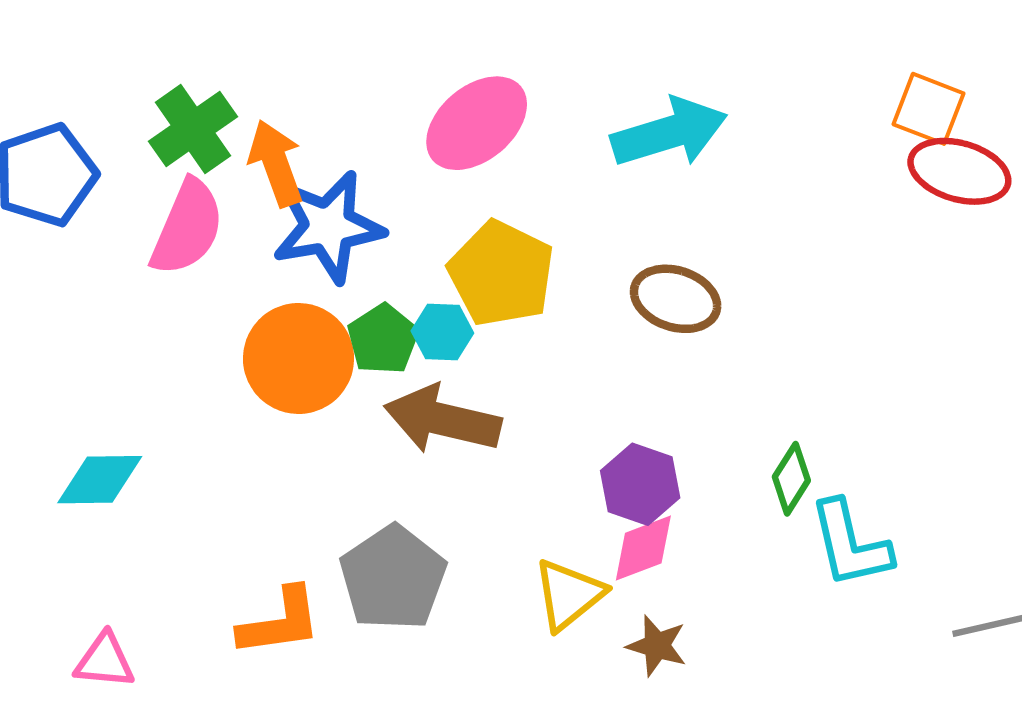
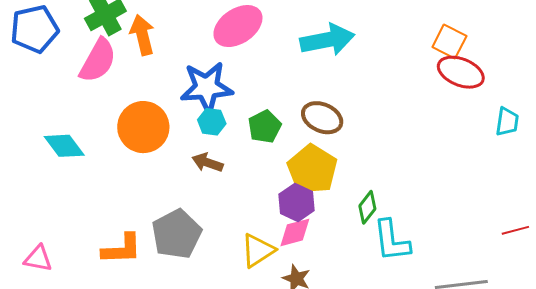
blue star: (328, 227) -> (207, 87), moved
yellow pentagon: (501, 273) -> (312, 169), moved
green pentagon: (383, 339) -> (265, 127), moved
brown arrow: (443, 420) -> (208, 163), size x0.6
cyan diamond: (100, 480) -> (64, 146), moved, turned 48

